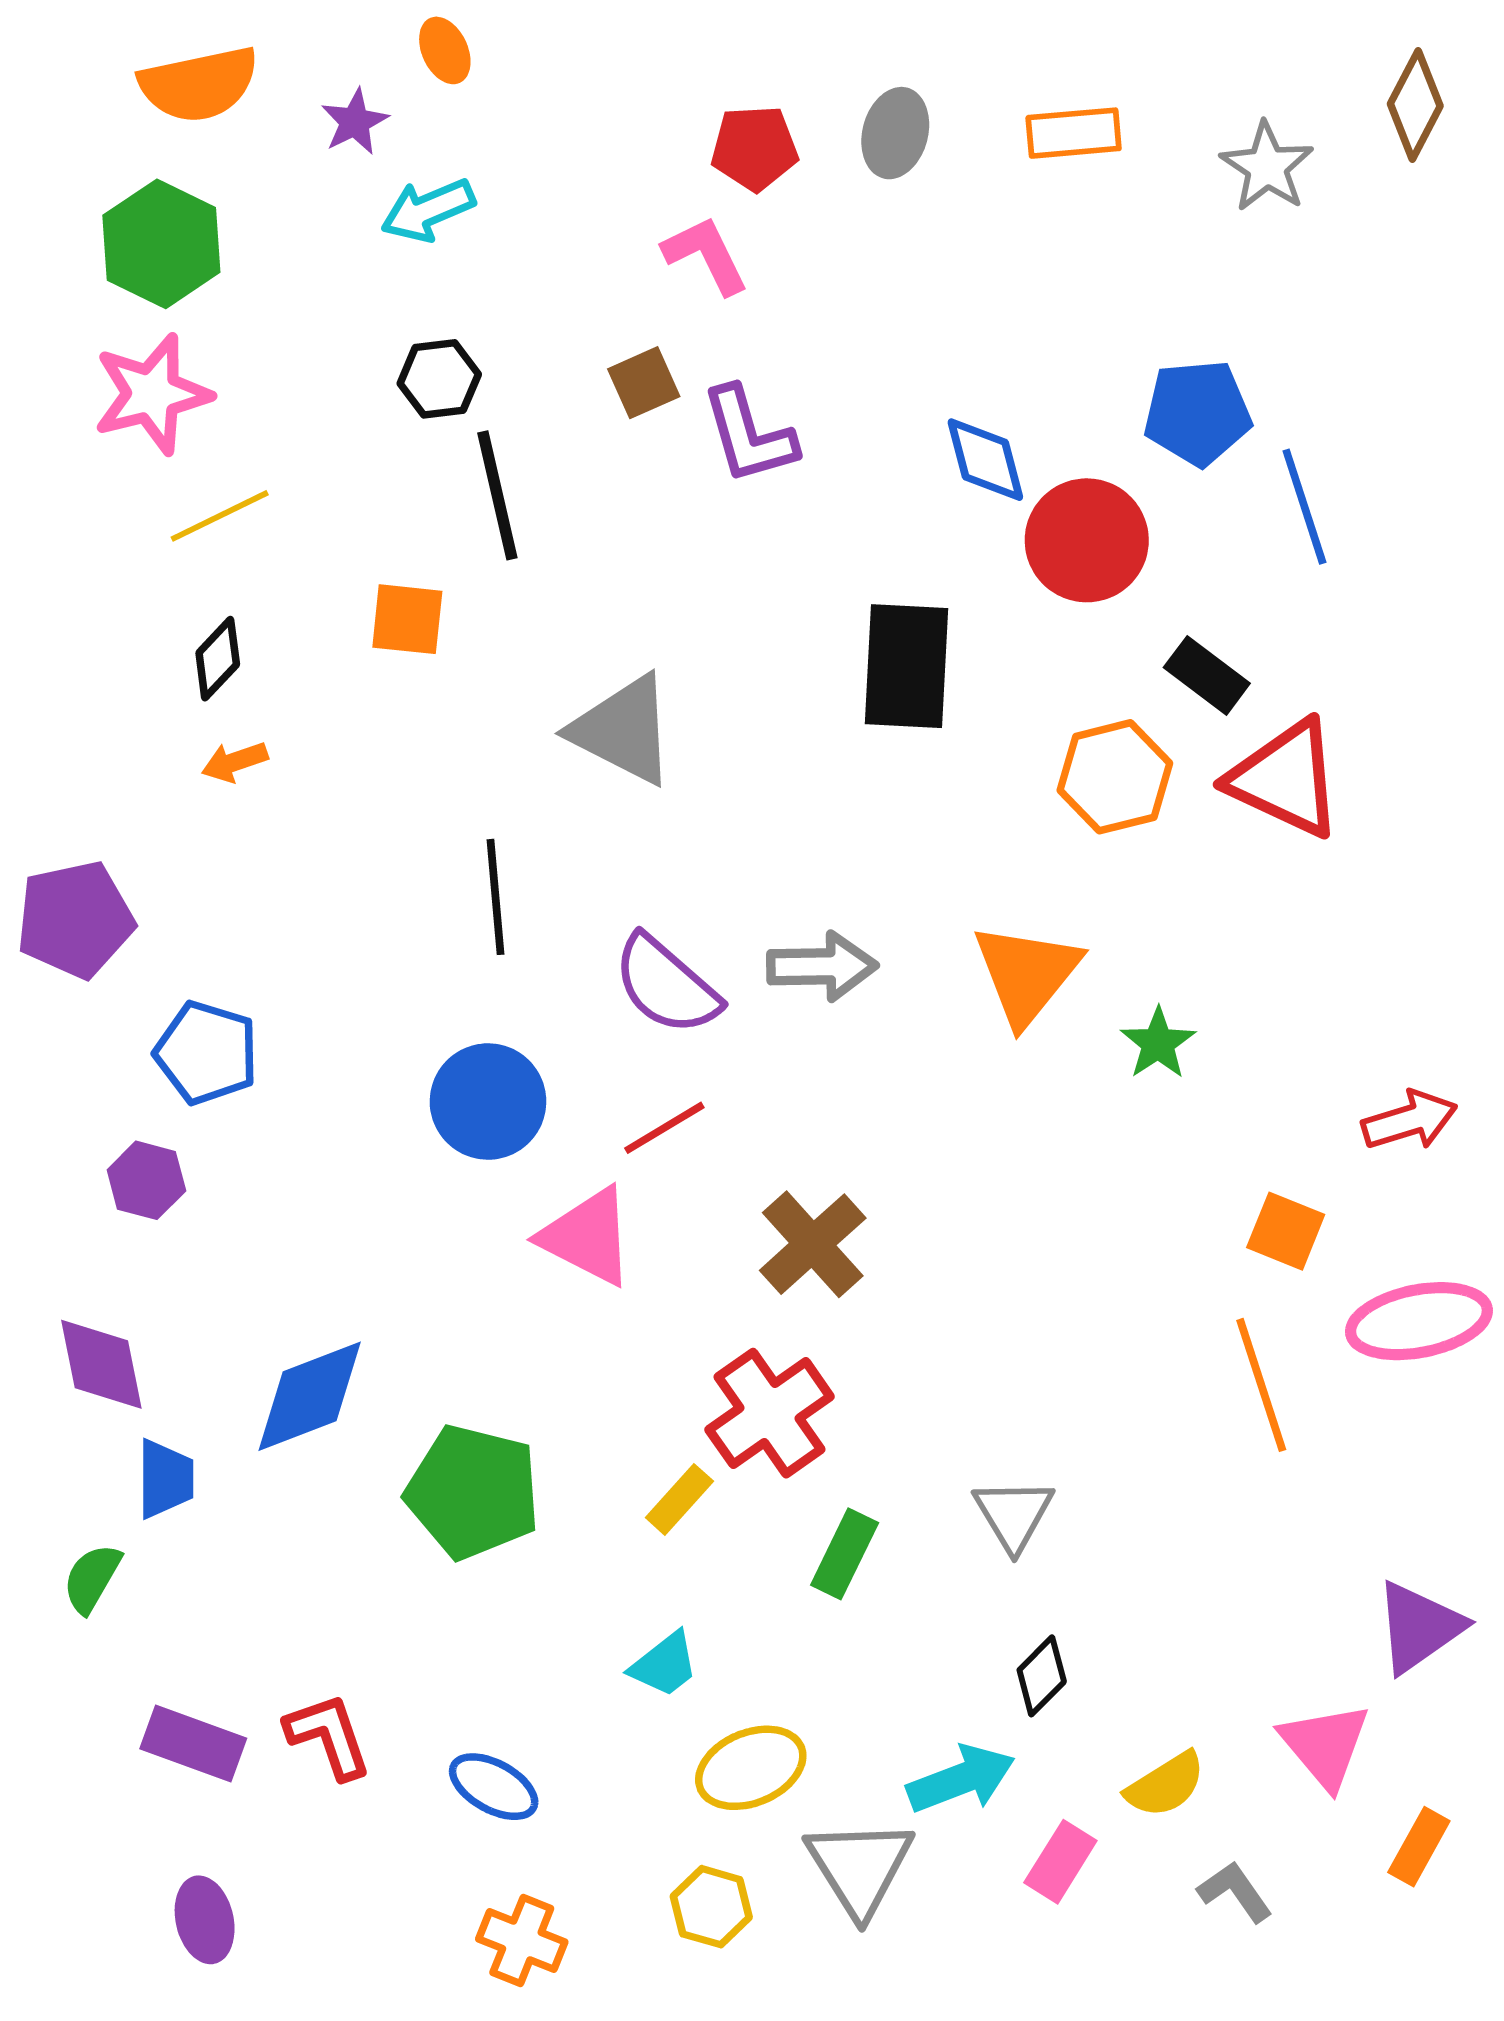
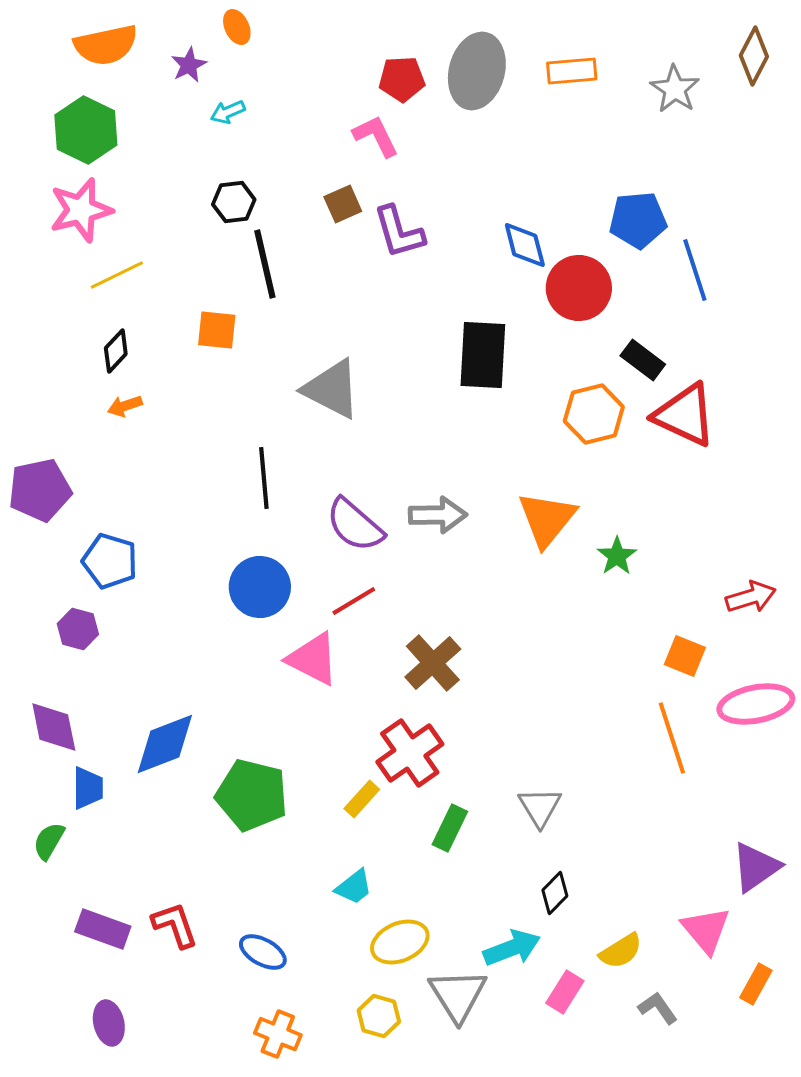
gray ellipse: (895, 133) -> (477, 71), size x1.6
cyan arrow: (428, 210) -> (228, 112), size x0.7

